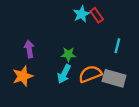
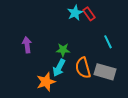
cyan line: (117, 46) -> (108, 42), turned -40
orange semicircle: (90, 74) -> (83, 68), turned -85
orange star: (23, 76) -> (46, 82), moved

